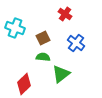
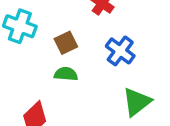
green triangle: (61, 74) -> (137, 102), moved

